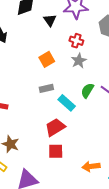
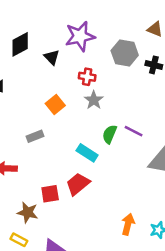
gray rectangle: (46, 88) -> (35, 136), moved
red square: (56, 151) -> (50, 194), moved
orange arrow: (91, 166) -> (128, 224), turned 120

